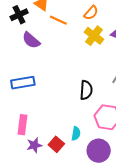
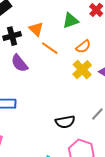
black semicircle: (86, 90) -> (65, 122), turned 66

